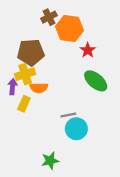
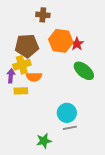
brown cross: (49, 17) -> (43, 15), turned 32
orange hexagon: (70, 28) -> (61, 41), moved
yellow rectangle: (24, 104) -> (21, 91), turned 64
gray line: (68, 115) -> (70, 128), moved

